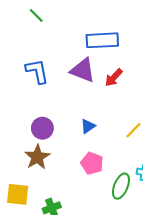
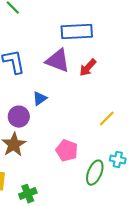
blue triangle: (88, 126) -> (40, 99), moved

